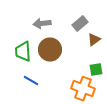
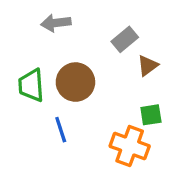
gray arrow: (42, 24) -> (56, 23), moved
blue line: (31, 81) -> (61, 130), moved, turned 42

